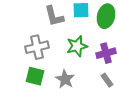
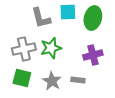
green star: (77, 46) -> (51, 48), moved
gray rectangle: (107, 80) -> (78, 80), moved, turned -48

